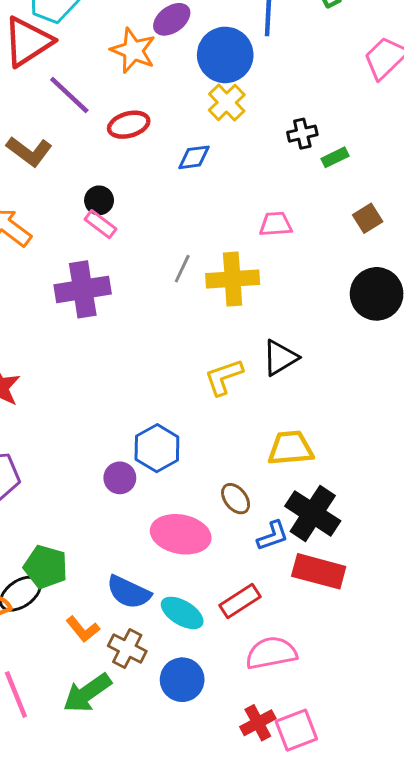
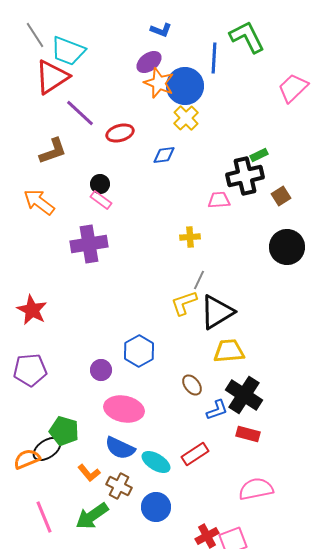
orange star: (133, 50) -> (159, 83), moved
black cross: (302, 134) -> (245, 176), moved, size x1.8
brown L-shape: (29, 151) -> (53, 151), turned -56
gray line: (182, 269) -> (199, 280), moved
yellow cross: (233, 279) -> (190, 237), size x0.6
black triangle: (280, 358) -> (217, 312), moved, size x1.4
purple circle: (120, 478) -> (101, 370), moved
pink ellipse: (181, 534) -> (124, 409), moved
red rectangle: (319, 571) -> (248, 434), size x0.7
pink semicircle: (271, 653) -> (256, 489), moved

